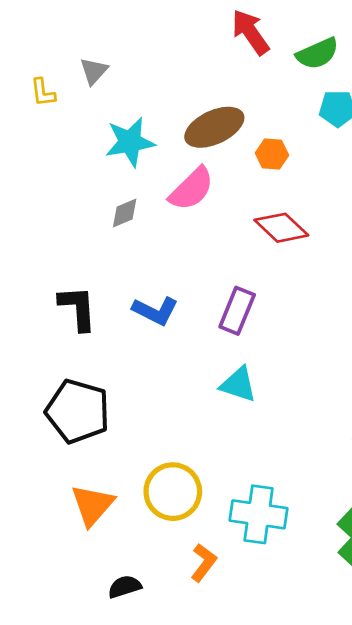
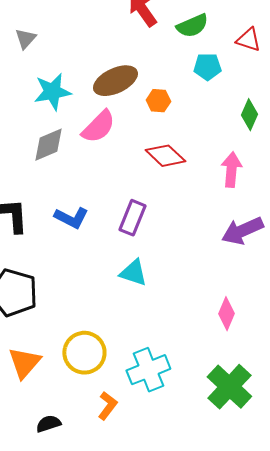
gray diamond: (125, 213) -> (48, 145), size x1.5
cyan cross: (259, 514) -> (148, 370), turned -30

